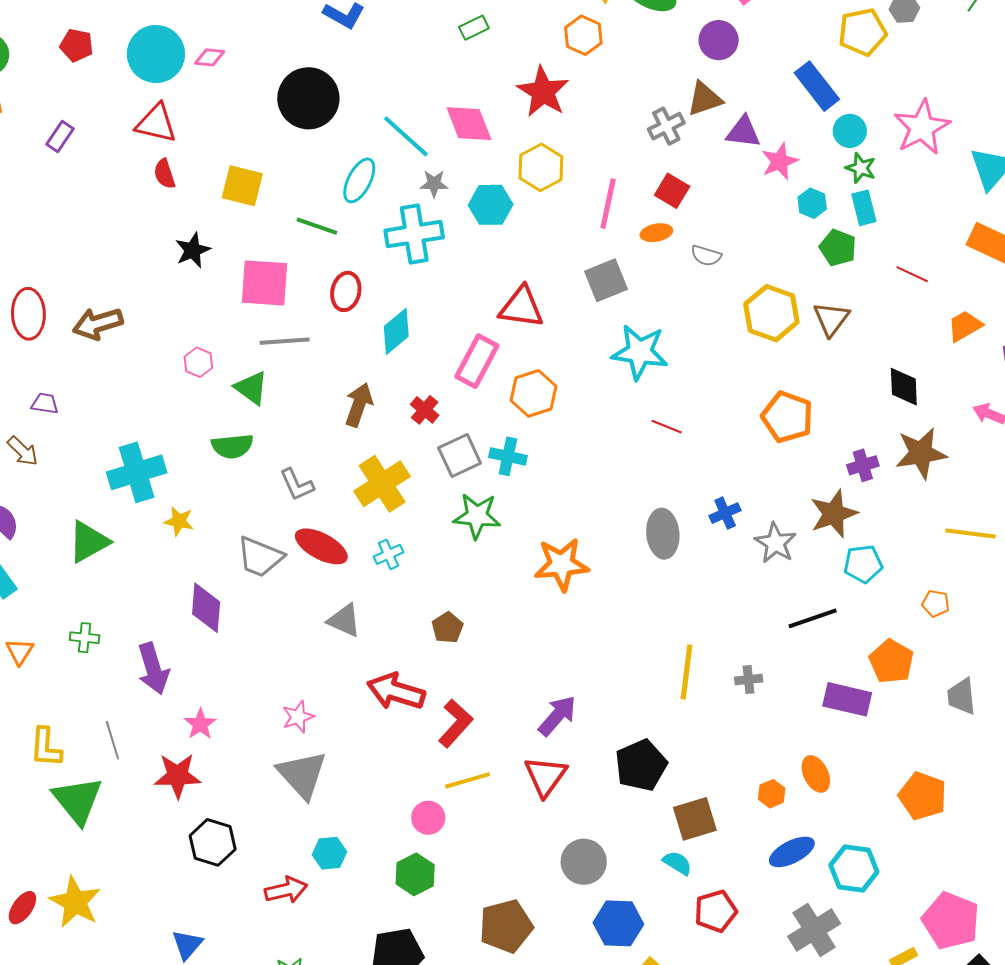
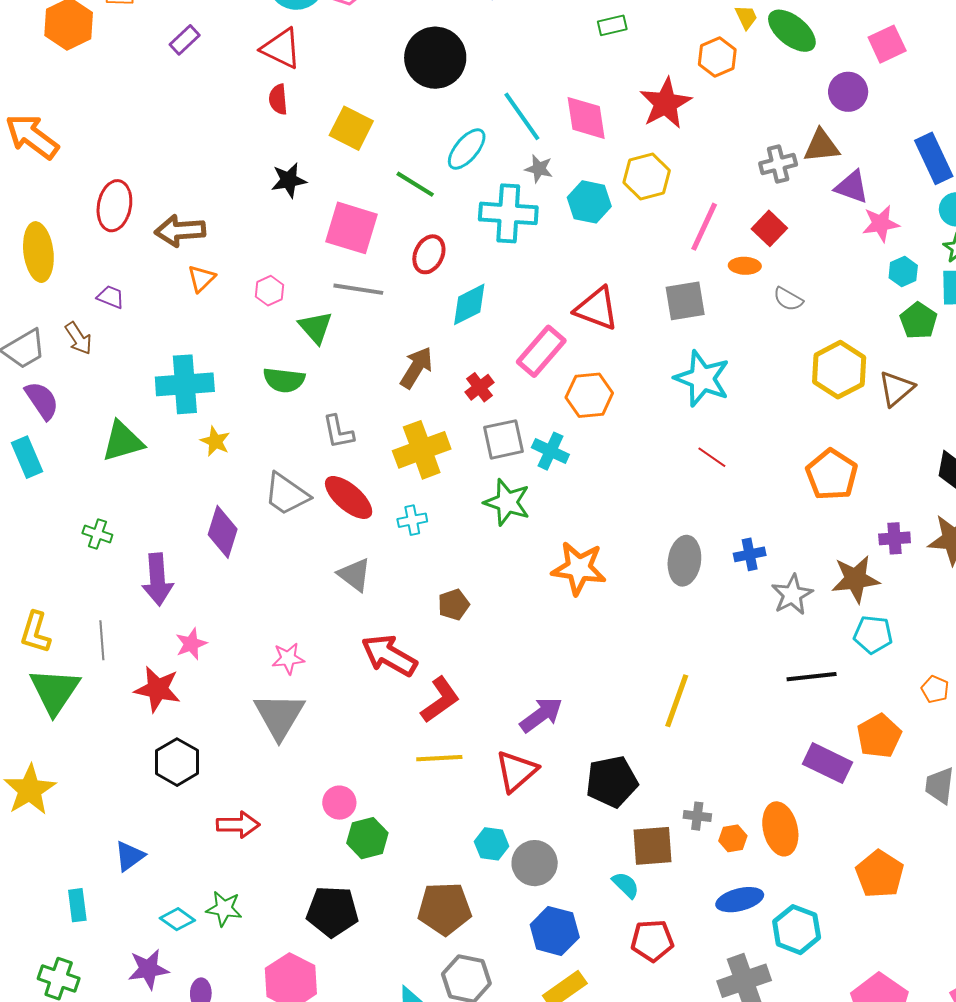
orange triangle: (20, 652) -> (201, 279), moved
gray cross: (749, 679) -> (697, 816), moved
orange ellipse: (816, 774) -> (780, 829), size x1.4
pink circle: (428, 818) -> (339, 803), moved
cyan hexagon: (329, 853) -> (492, 844), moved

